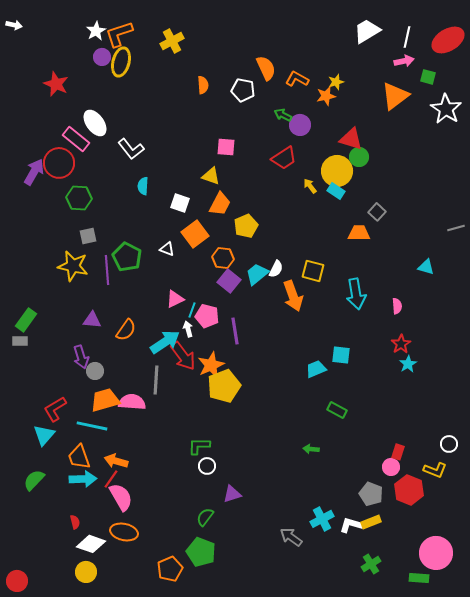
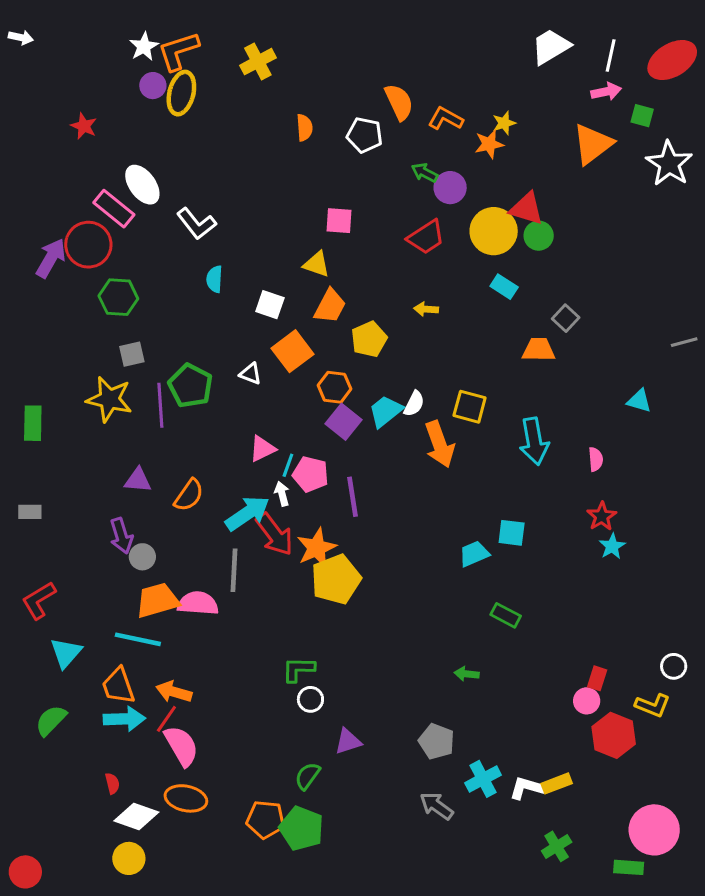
red star: (56, 84) -> (84, 126), size x0.7
yellow circle: (337, 171) -> (494, 231), moved
yellow arrow: (310, 186) -> (426, 309), moved, turned -49
green rectangle: (26, 320) -> (33, 423), moved, turned -35
red L-shape: (55, 409) -> (39, 600), moved
gray pentagon: (371, 494) -> (437, 741), moved
orange pentagon: (170, 569) -> (265, 819), moved, turned 30

